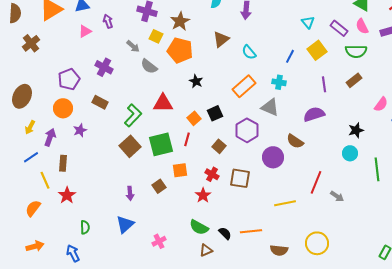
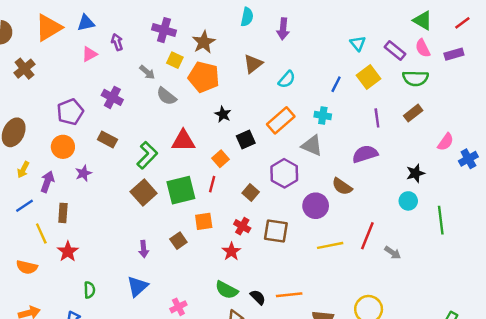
cyan semicircle: (249, 52) -> (287, 79), turned -98
black square: (215, 113) -> (246, 140), moved
yellow line: (285, 203) -> (330, 245), moved
orange semicircle: (33, 208) -> (27, 267), turned -114

